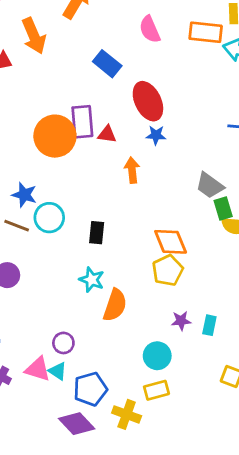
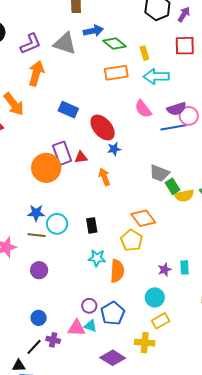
pink semicircle: (150, 29) -> (143, 109), moved
orange rectangle: (206, 32) -> (116, 73), moved
yellow pentagon: (168, 270) -> (132, 240), moved
blue pentagon: (90, 389) -> (113, 313), moved

